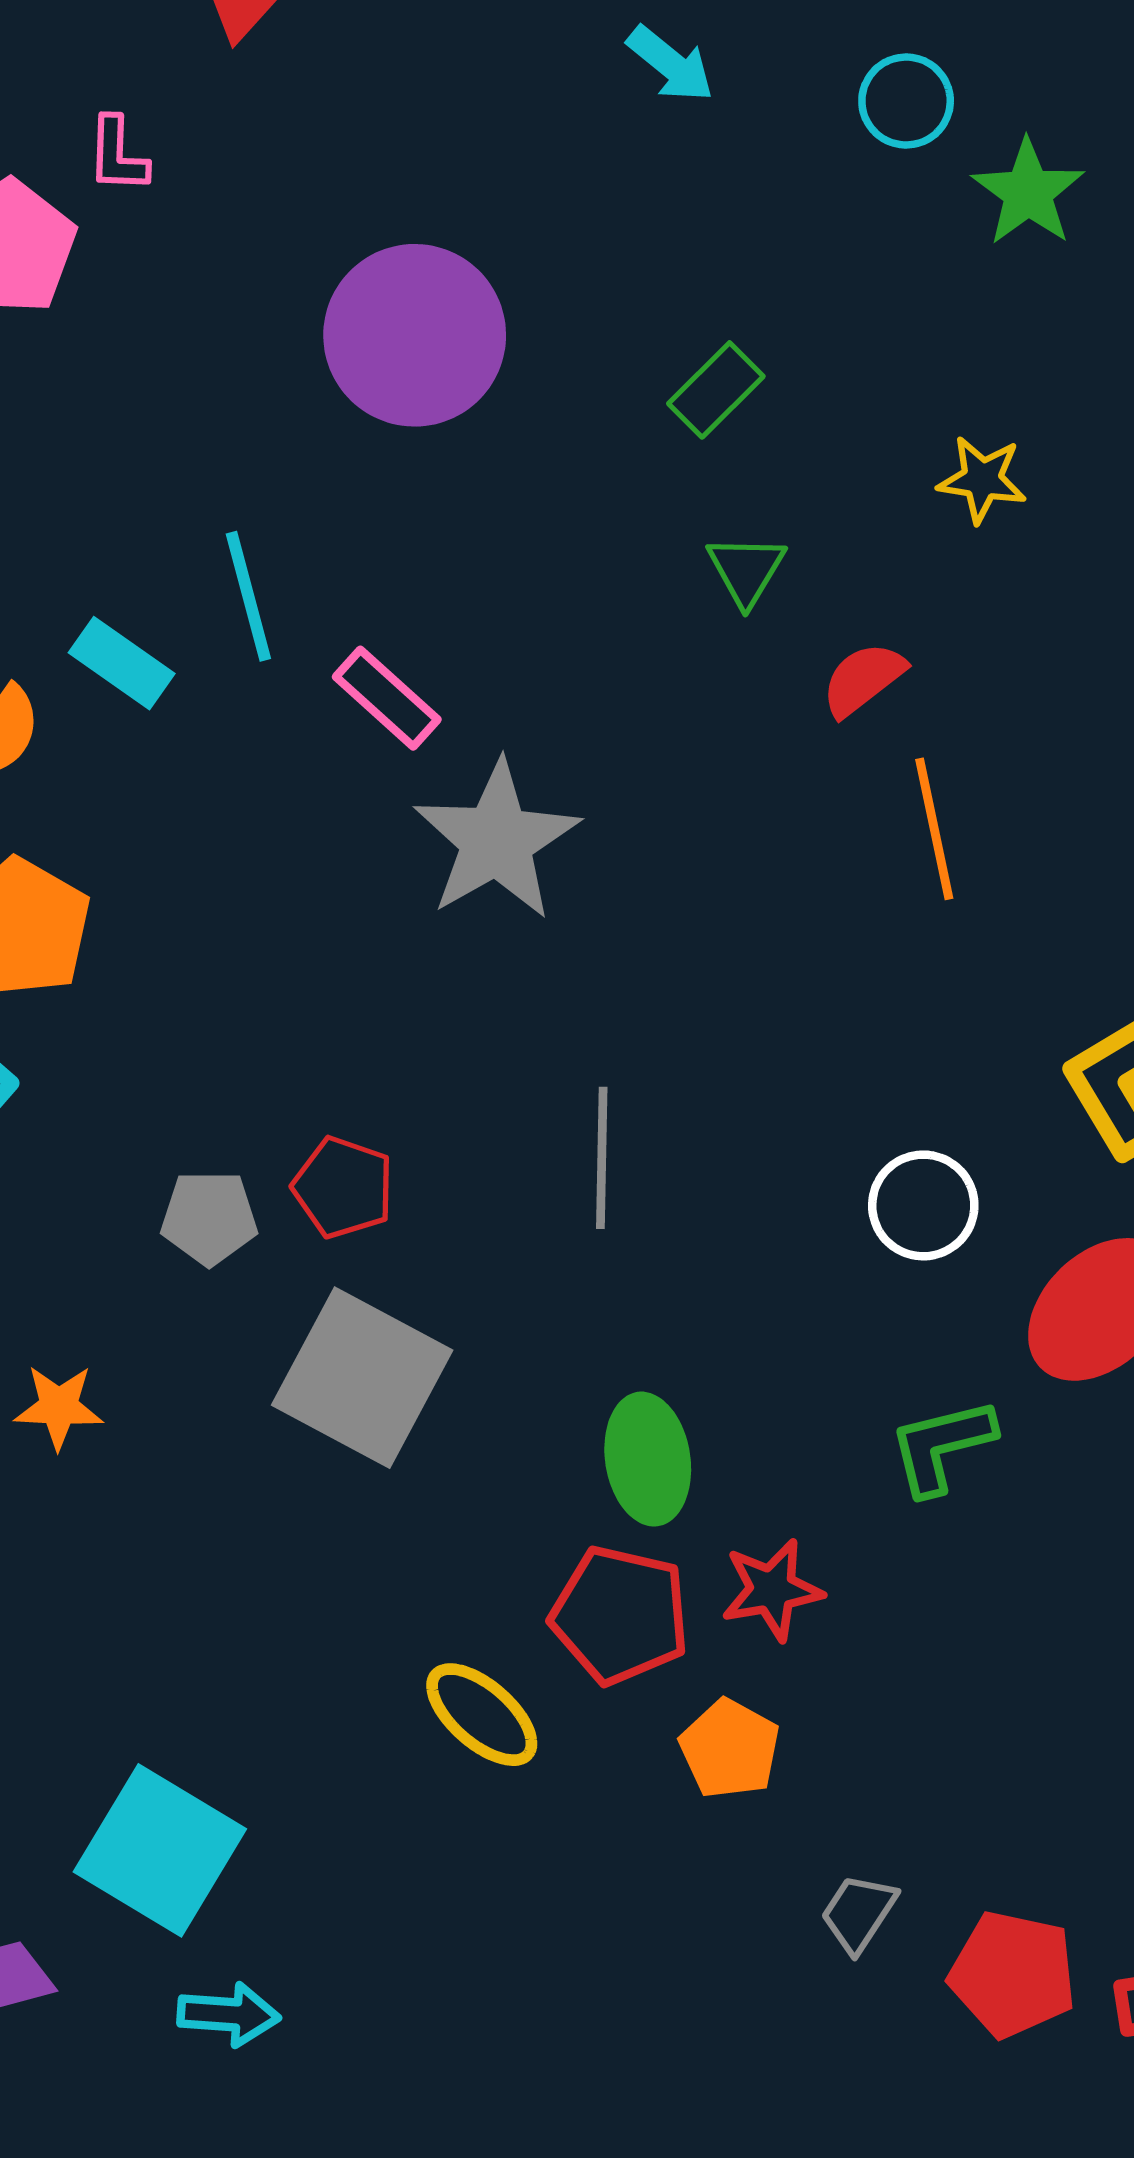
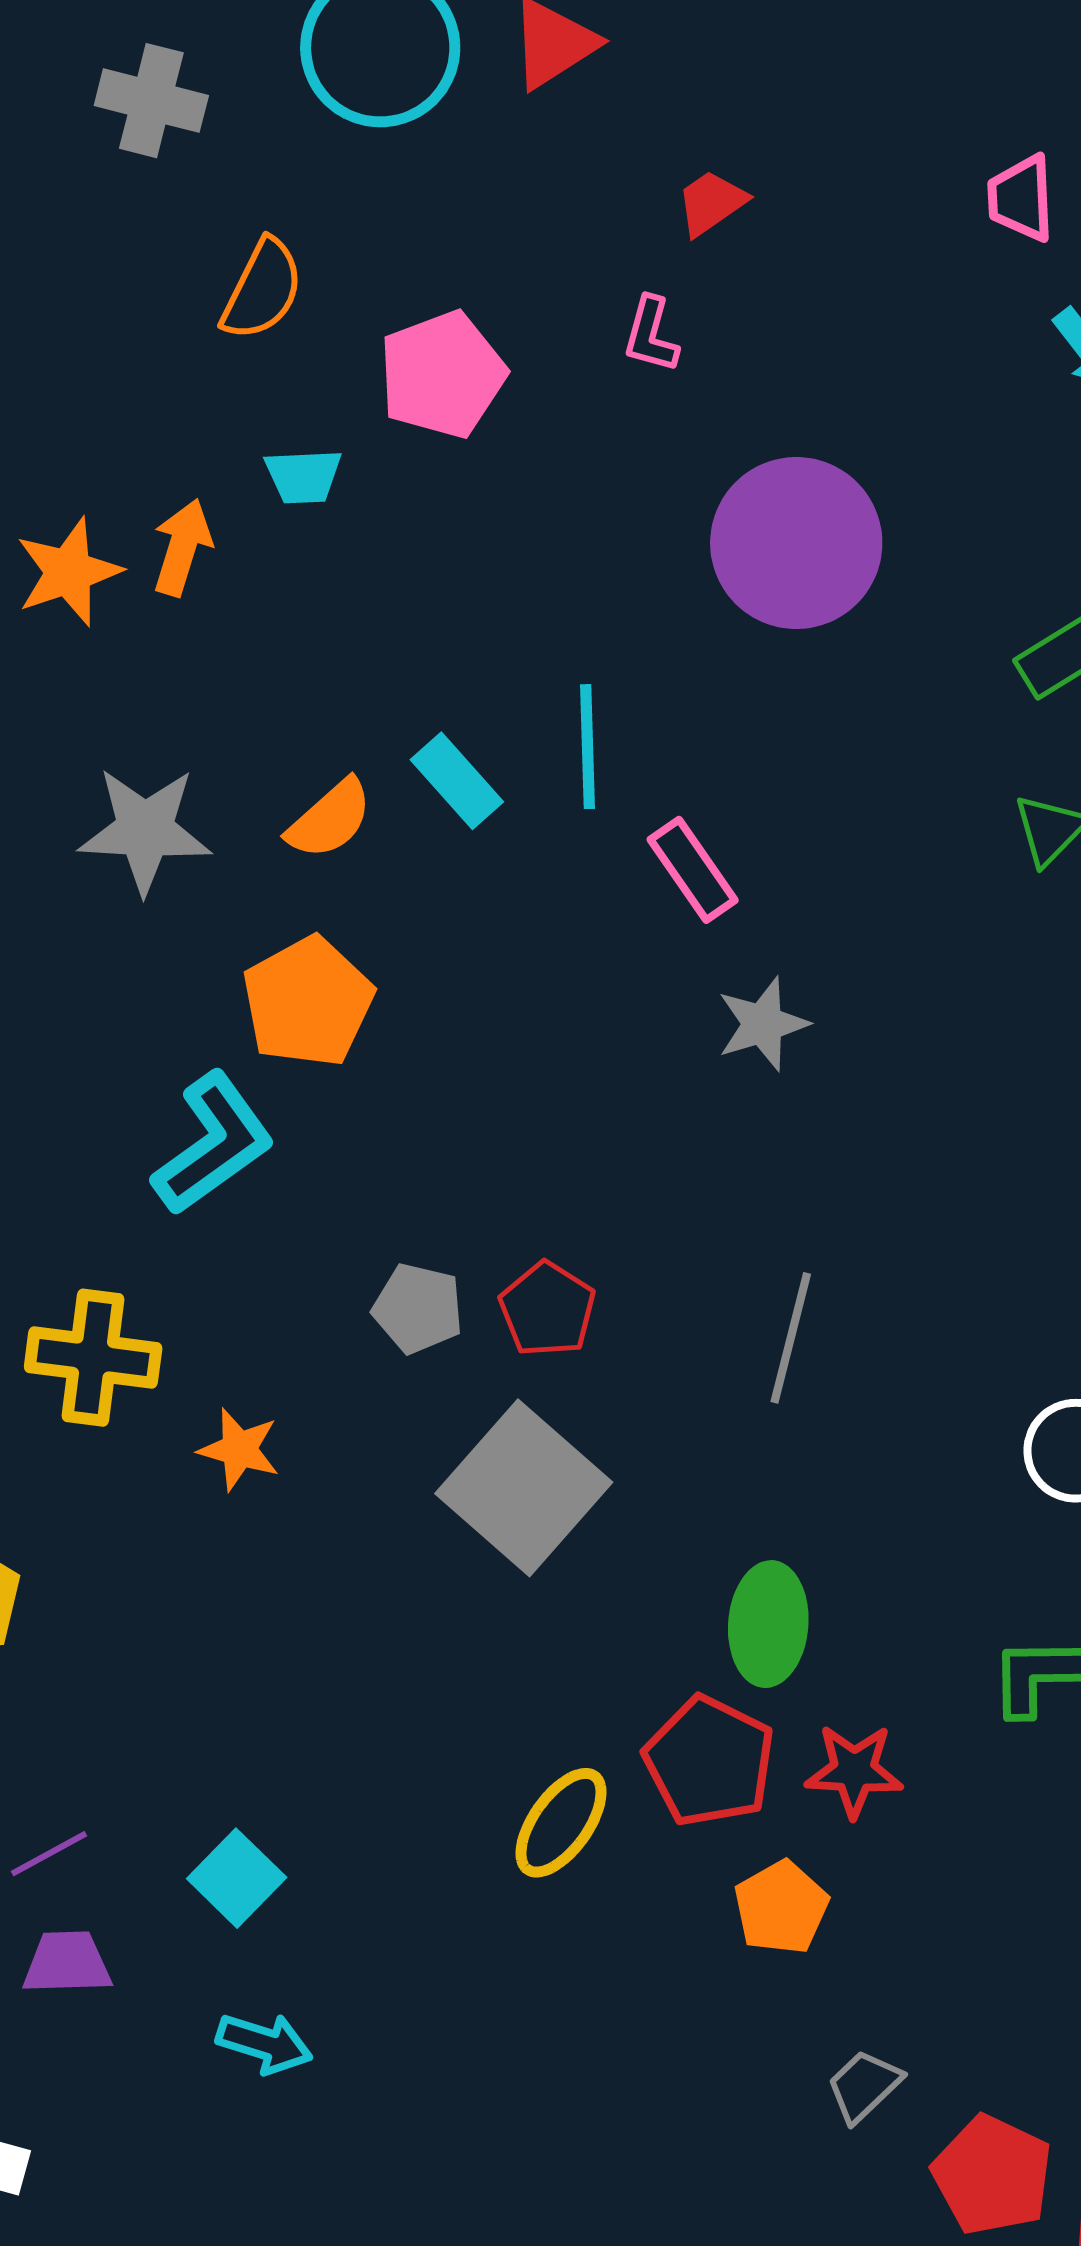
pink L-shape: (117, 155) -> (651, 335), moved
gray star: (497, 840) -> (763, 1024), size x0.6
yellow ellipse: (482, 1715) -> (561, 1823), turned 71
cyan square: (160, 1850) -> (237, 1878), size x0.6

